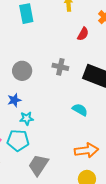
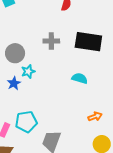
cyan star: (27, 118) -> (28, 71), moved
orange arrow: (87, 150) -> (95, 116), size x0.6

